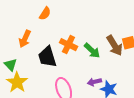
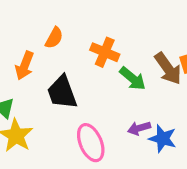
orange semicircle: (45, 13) -> (54, 38), moved
orange cross: (68, 45) -> (105, 52), moved

